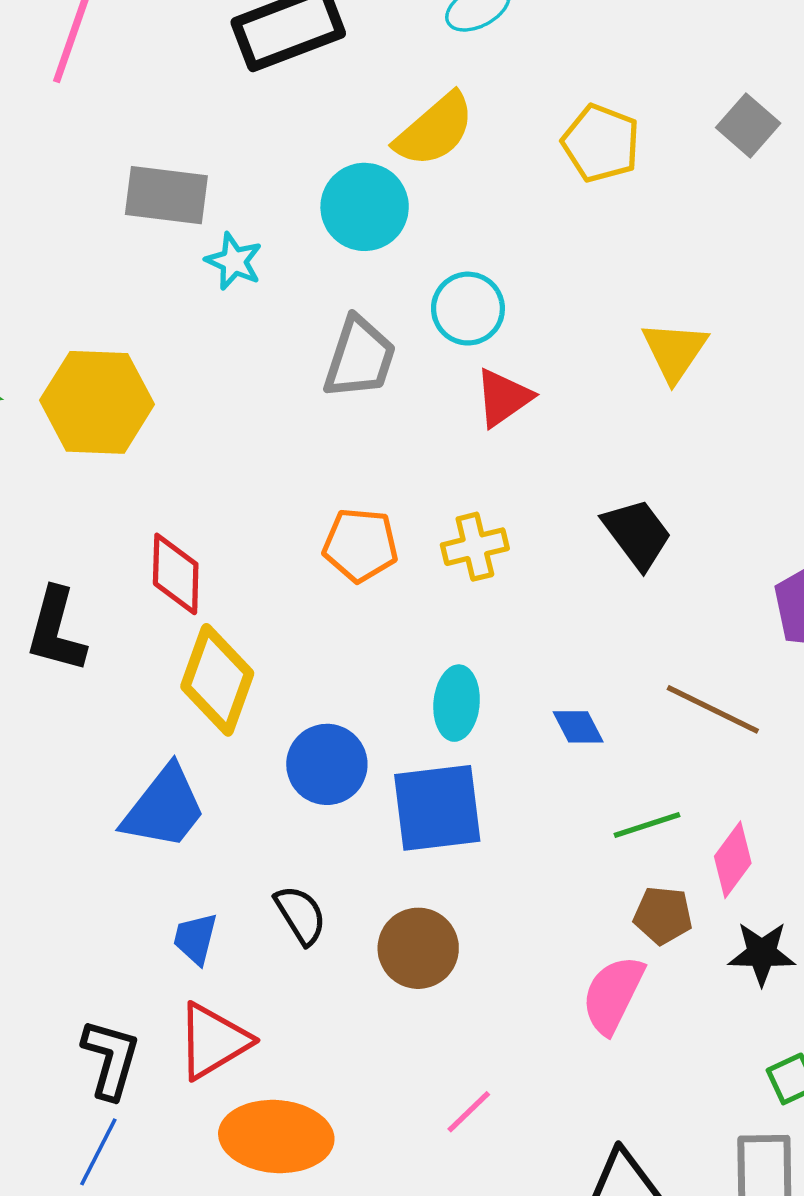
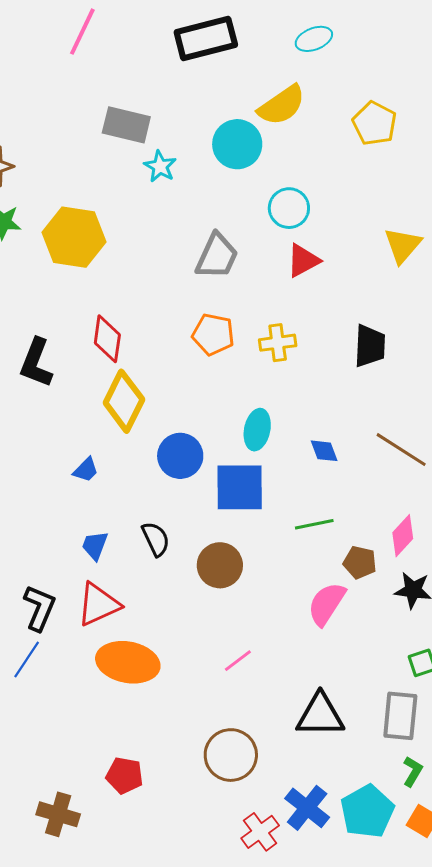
gray trapezoid: (360, 358) -> (217, 256), moved
black trapezoid: (637, 534) -> (370, 346), turned 33
blue trapezoid: (164, 808) -> (86, 470), size x0.5
green line: (647, 825) -> (314, 524), moved

